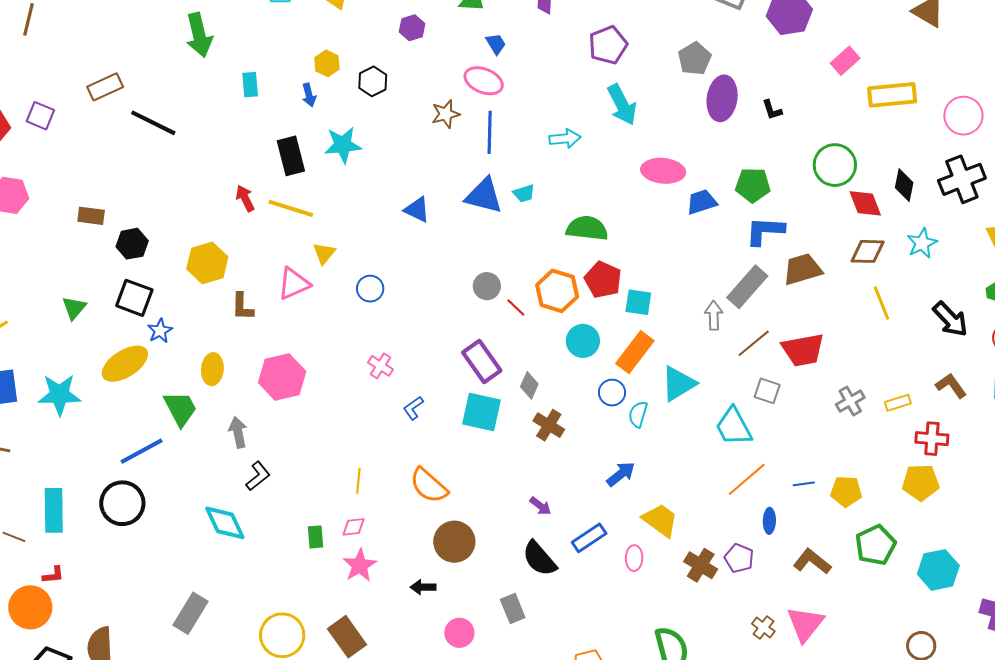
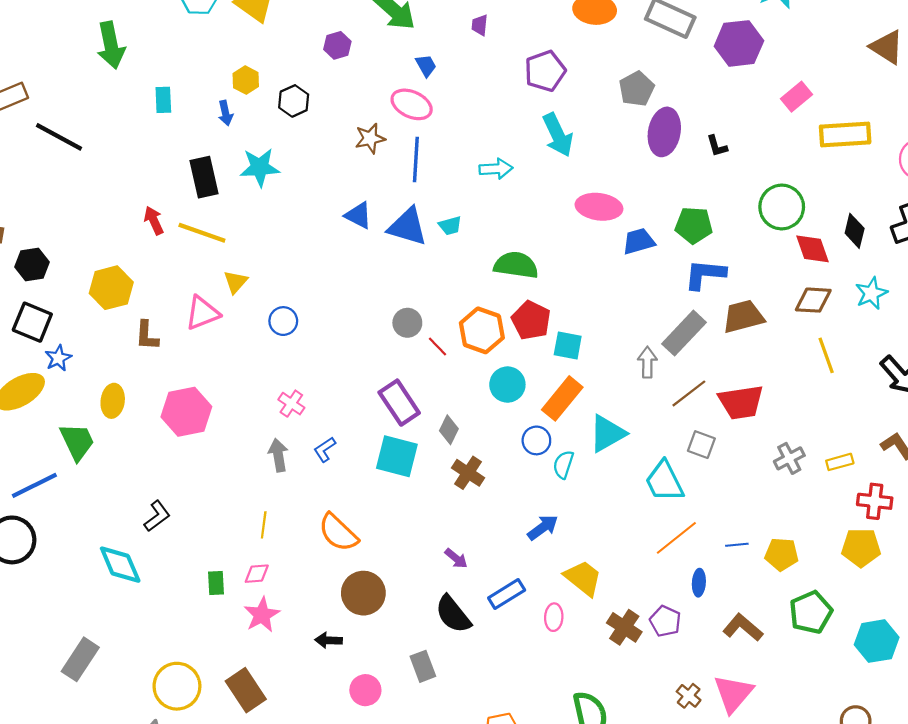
blue triangle: (417, 210) -> (358, 215), moved
gray arrow: (238, 432) -> (278, 455), moved

